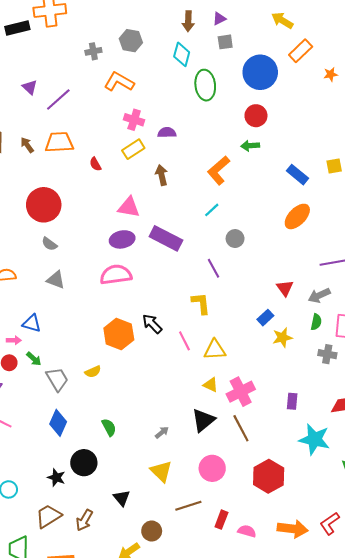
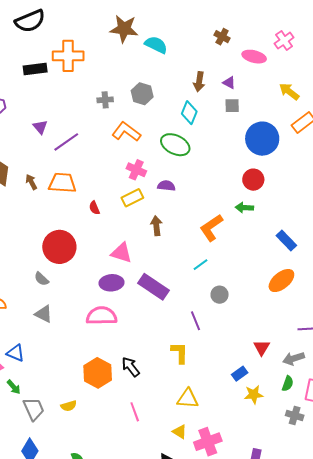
purple triangle: (219, 19) -> (229, 83), turned 48
green ellipse: (205, 85) -> (175, 145), moved, turned -64
red circle: (44, 205) -> (59, 247), moved
pink line: (184, 341) -> (135, 412), moved

